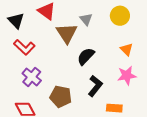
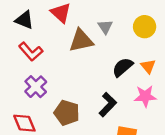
black triangle: (16, 21) -> (24, 20), turned -30
brown triangle: (67, 33) -> (81, 41), turned 45
black semicircle: (86, 56) -> (123, 67), moved

